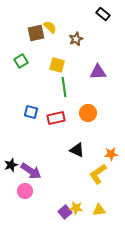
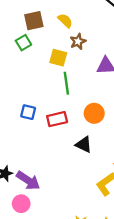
yellow semicircle: (50, 27) -> (65, 21), moved
brown star: (76, 39) -> (78, 41), moved
green square: (21, 61) -> (23, 43), moved
black triangle: (77, 150) -> (84, 145), moved

